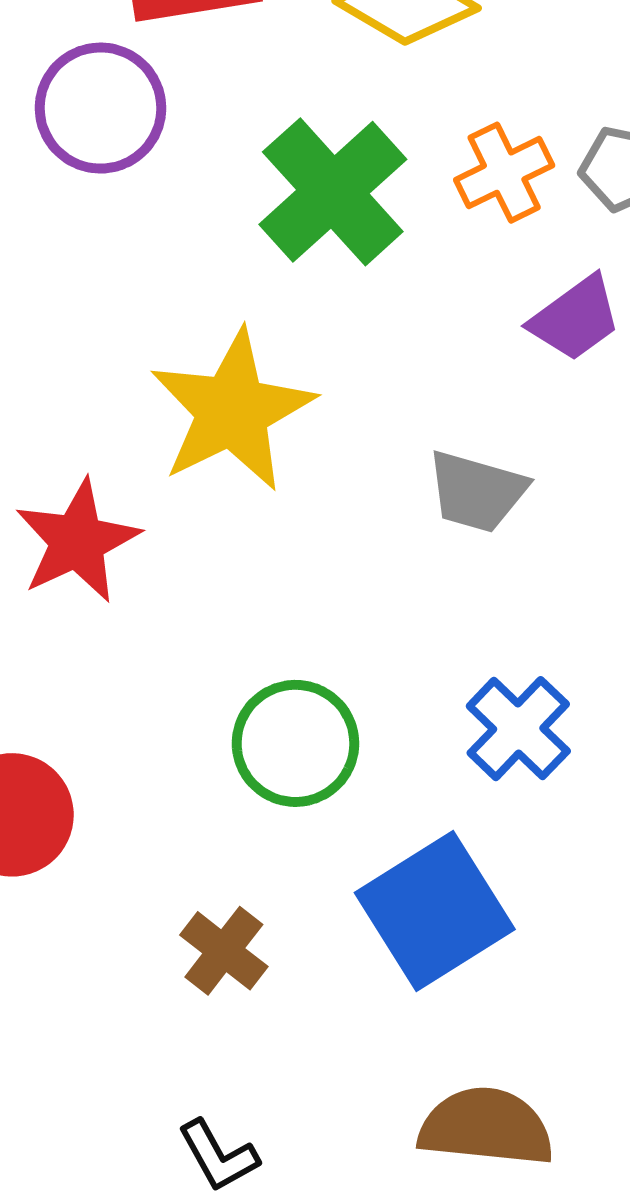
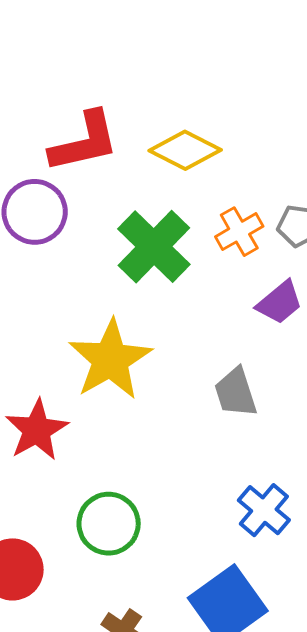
gray trapezoid: (477, 492) -> (236, 392), turned 60
green circle: (295, 743) -> (109, 524), moved

